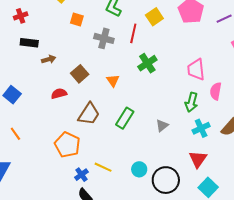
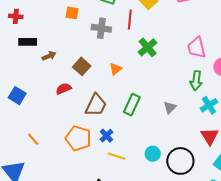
red cross: (21, 16) -> (16, 16), turned 32
orange triangle: (113, 81) -> (116, 69), turned 32
orange line: (15, 134) -> (33, 139), moved
blue cross: (81, 175) -> (106, 136), moved

